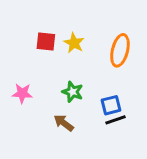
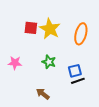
yellow star: (74, 43) -> (50, 29), size x1.5
brown arrow: (64, 123) -> (43, 94), moved

